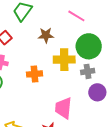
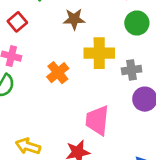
green circle: (89, 46) -> (137, 23), moved, size x0.7
orange cross: (34, 74) -> (58, 73), turned -35

